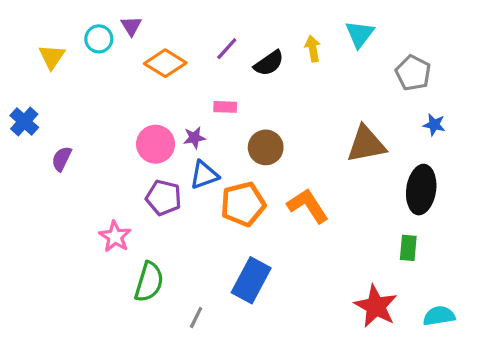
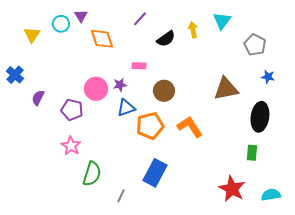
purple line: (227, 49) -> (140, 19), moved
orange diamond: (165, 63) -> (102, 39), turned 40
purple pentagon: (164, 198) -> (72, 110), moved

